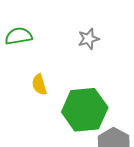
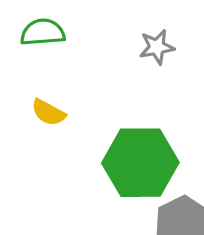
yellow semicircle: (39, 85) -> (48, 112), moved, turned -50

